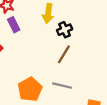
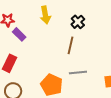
black cross: (65, 30) -> (78, 22), moved

